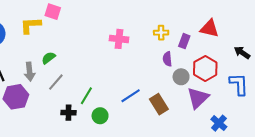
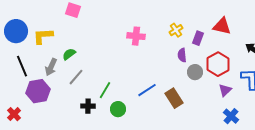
yellow L-shape: (31, 25) -> (43, 36), moved
yellow cross: (161, 33) -> (176, 30), turned -32
gray arrow: (30, 72) -> (51, 67), turned 30
purple triangle: (198, 98) -> (225, 90), moved, size x0.6

